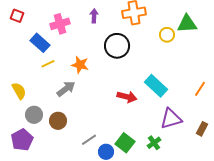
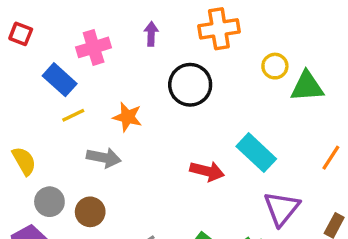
green triangle: (187, 24) -> (307, 86), moved
gray arrow: (66, 89) -> (104, 158), turned 48
purple triangle: (171, 119) -> (282, 208), turned -35

